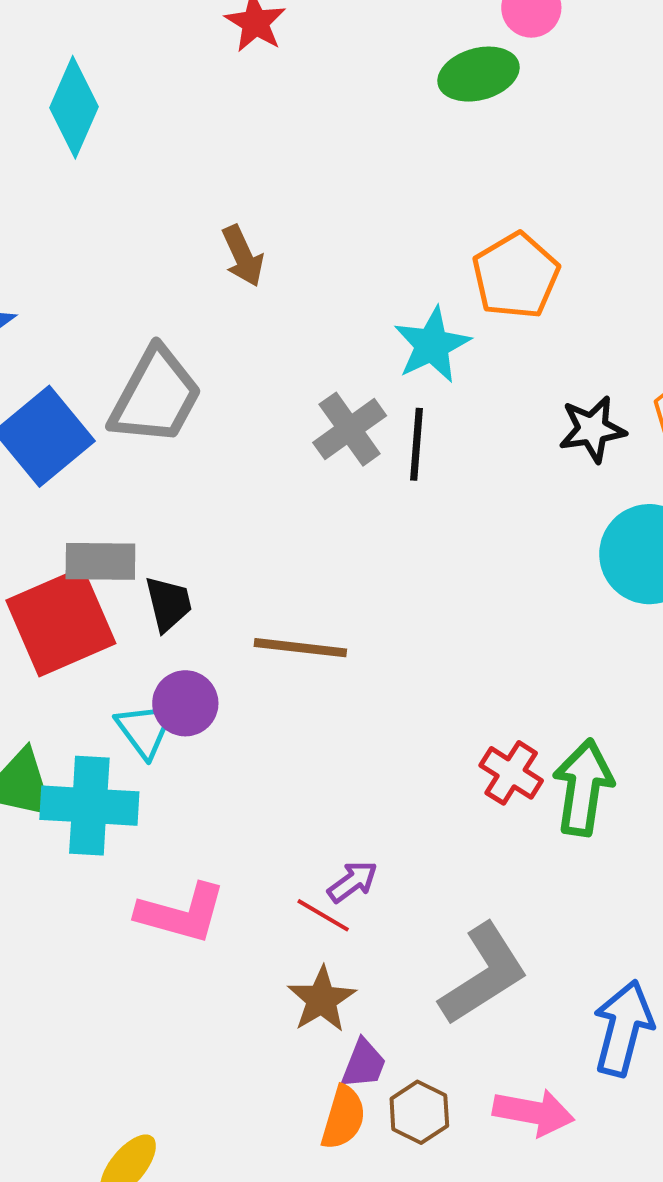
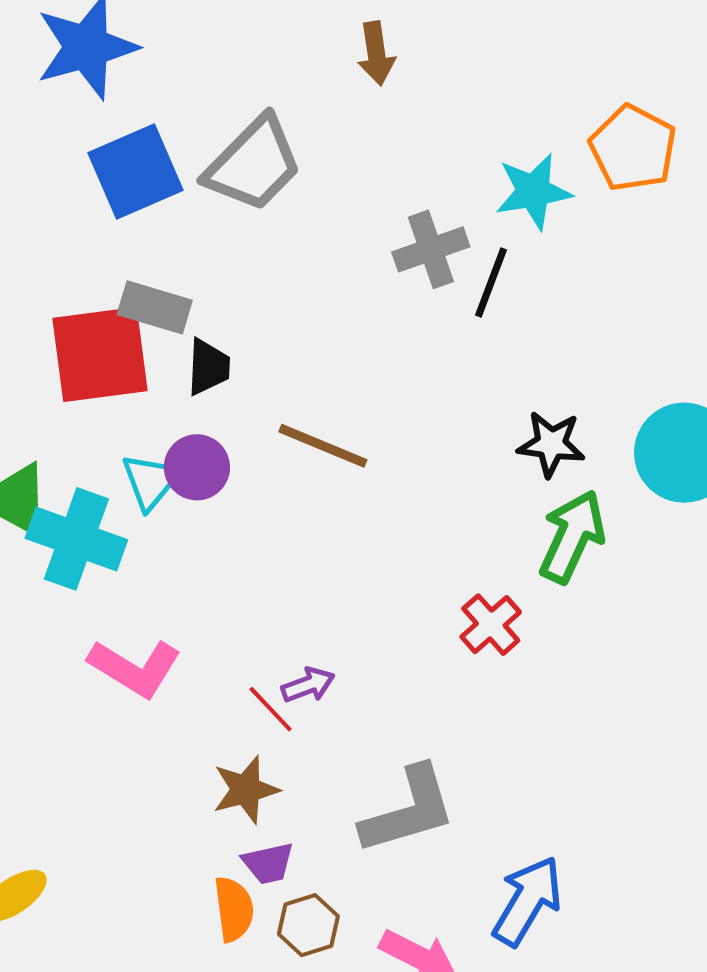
orange pentagon: (516, 276) -> (633, 148), turned -30
black star: (592, 429) -> (551, 444), moved
green arrow: (583, 787) -> (572, 537), moved
purple trapezoid: (364, 1064) -> (268, 863), turned 40
orange semicircle: (343, 1118) -> (234, 909), turned -40

